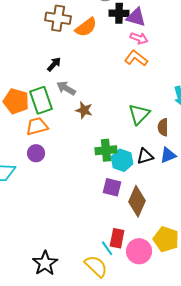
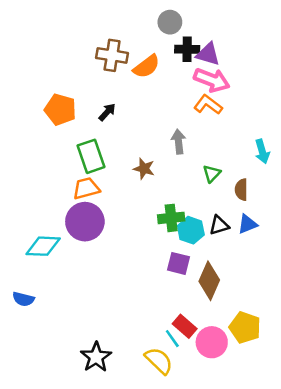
pink arrow: (139, 38) -> (212, 80), size x1.6
gray arrow: (66, 88) -> (179, 142), moved, turned 54
orange pentagon: (16, 101) -> (60, 110), moved
green triangle: (139, 114) -> (212, 174), size x0.7
purple circle: (36, 153) -> (85, 222), size x1.8
red rectangle: (117, 238) -> (185, 326), turned -60

